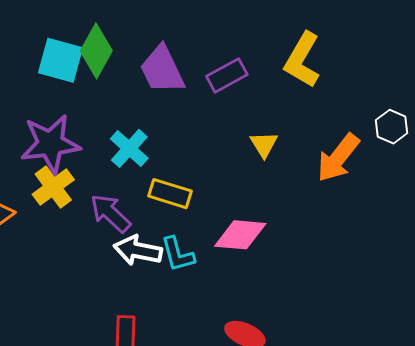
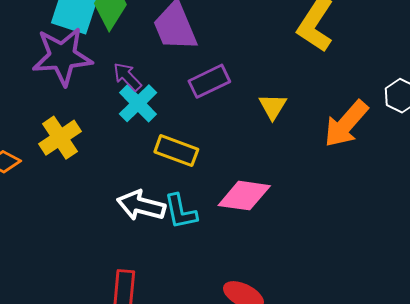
purple rectangle: (227, 75) -> (209, 81), moved
purple star: (50, 144) -> (62, 56), moved
purple arrow: (110, 213) -> (127, 77), moved, size x0.7

